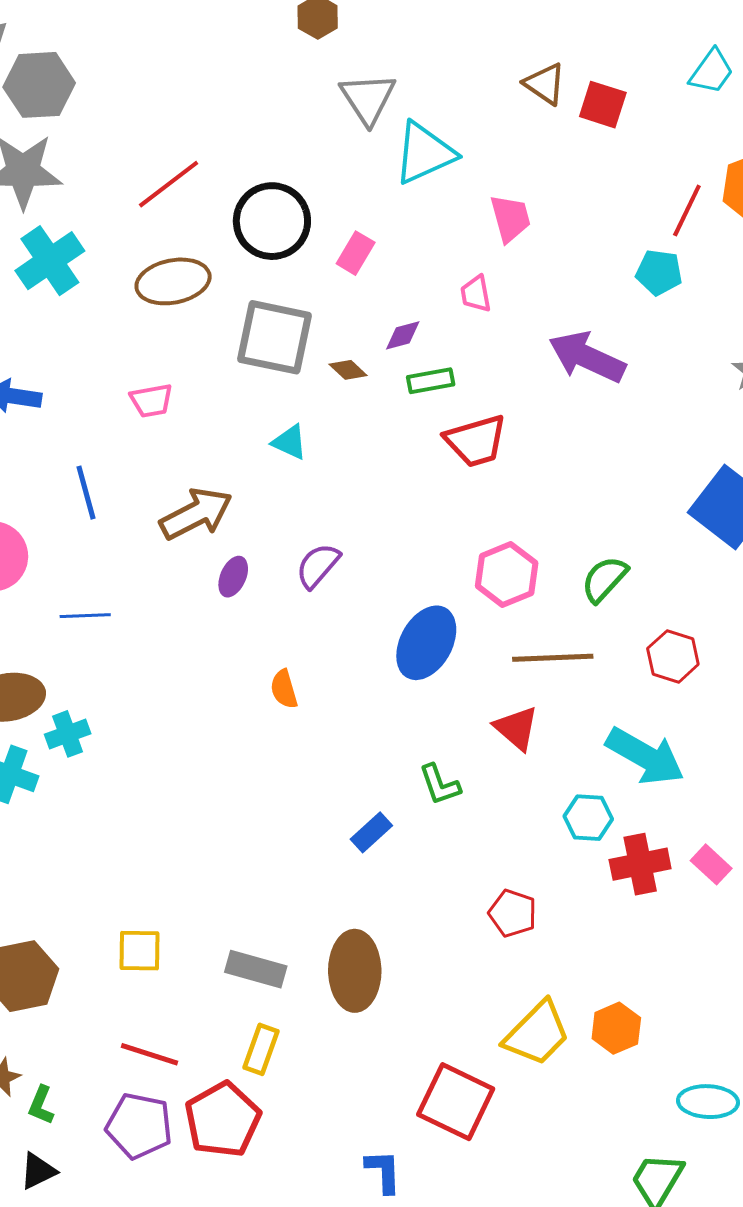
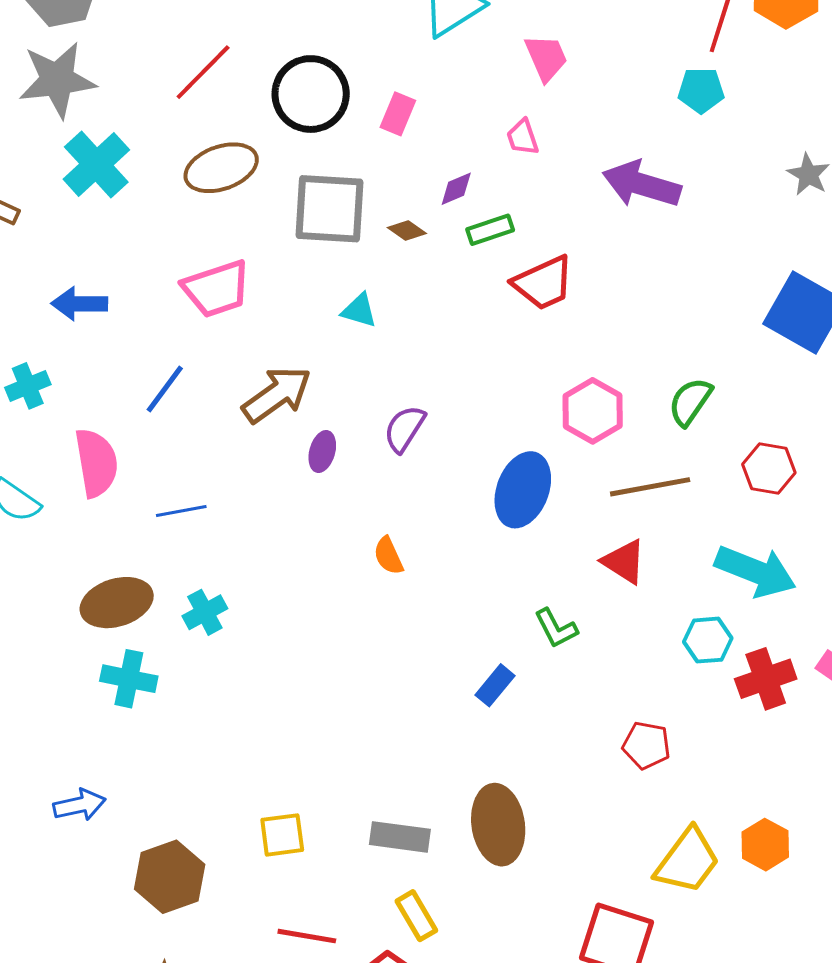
pink trapezoid: (151, 401) -> (217, 289), size x1.6
blue line: (86, 493) -> (165, 389), turned 60
cyan cross: (68, 734) -> (205, 612), moved
yellow rectangle: (261, 1049) -> (416, 916), turned -42

